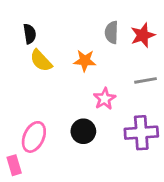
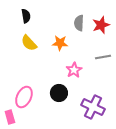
black semicircle: (30, 34) -> (26, 16), moved
purple cross: (141, 133) -> (93, 107), moved, turned 30

